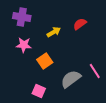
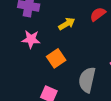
gray semicircle: (71, 79) -> (87, 80), turned -40

